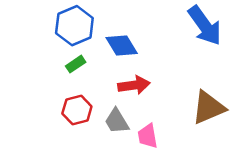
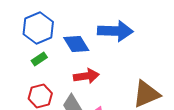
blue arrow: (205, 26) -> (115, 31), moved, turned -52

